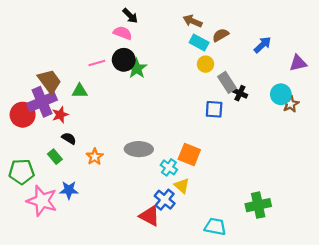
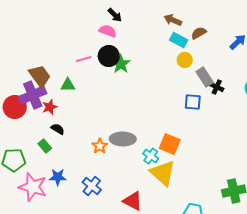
orange star: (95, 157) -> (100, 146), moved
yellow triangle: (182, 186) -> (163, 173), size x1.8
blue cross: (165, 200) -> (92, 186), moved

